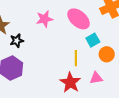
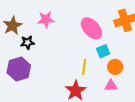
pink star: (44, 19) -> (46, 20), moved
pink triangle: (96, 78) -> (111, 86), moved

